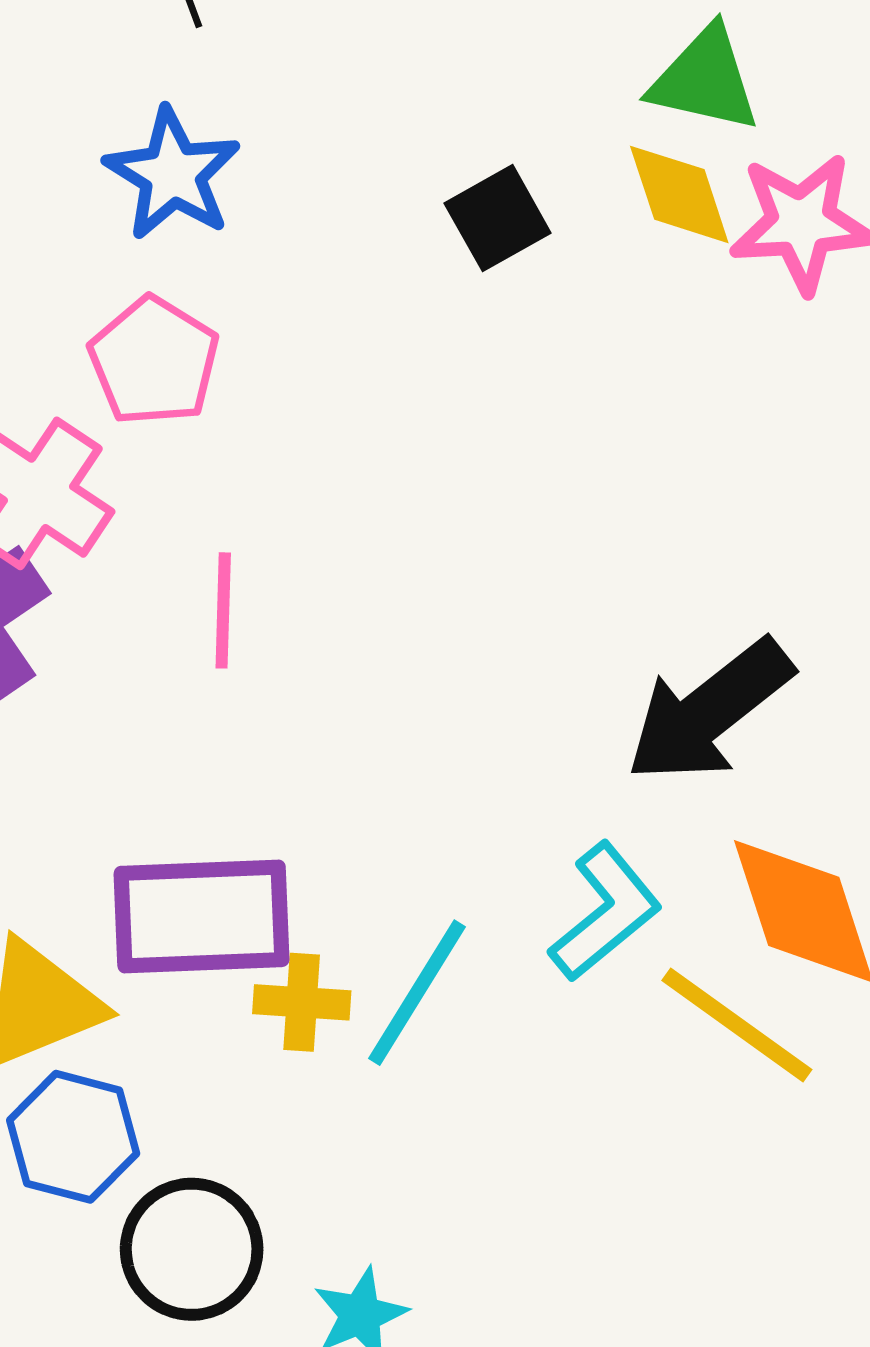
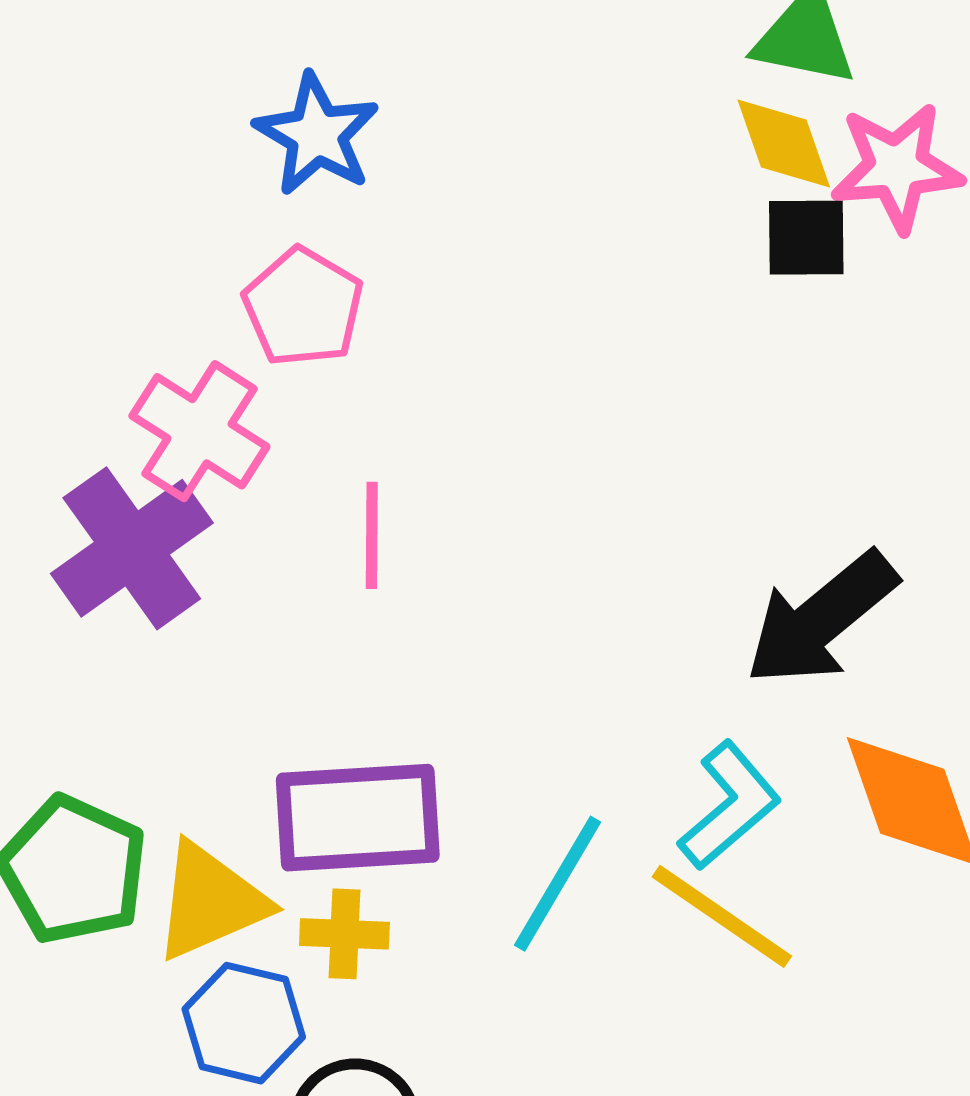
black square: (498, 218) -> (806, 238), moved, turned 30
yellow cross: (302, 1002) -> (344, 934), moved
yellow line: (737, 1025) -> (722, 916), moved

